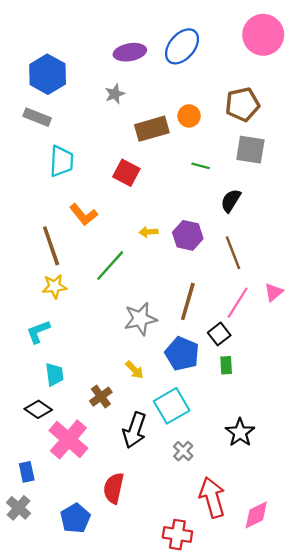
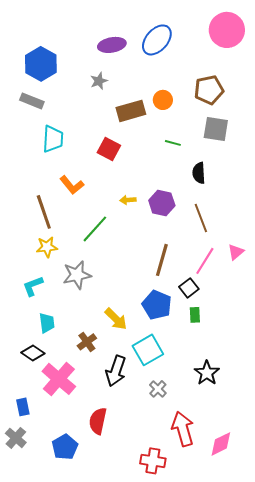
black semicircle: (231, 201) -> (199, 173), turned -35
gray star: (140, 319) -> (77, 275), moved
yellow arrow: (135, 370) -> (116, 319), size x1.4

